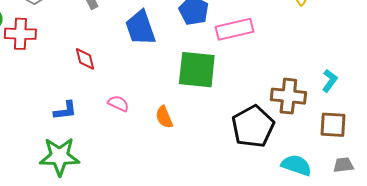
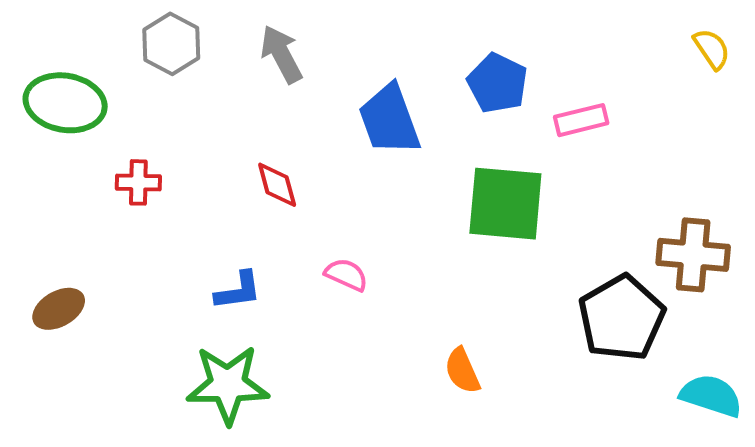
pink rectangle: (234, 29) -> (581, 120), size x0.7
red cross: (20, 34) -> (138, 182), moved, size x0.7
orange semicircle: (164, 117) -> (462, 371), moved

